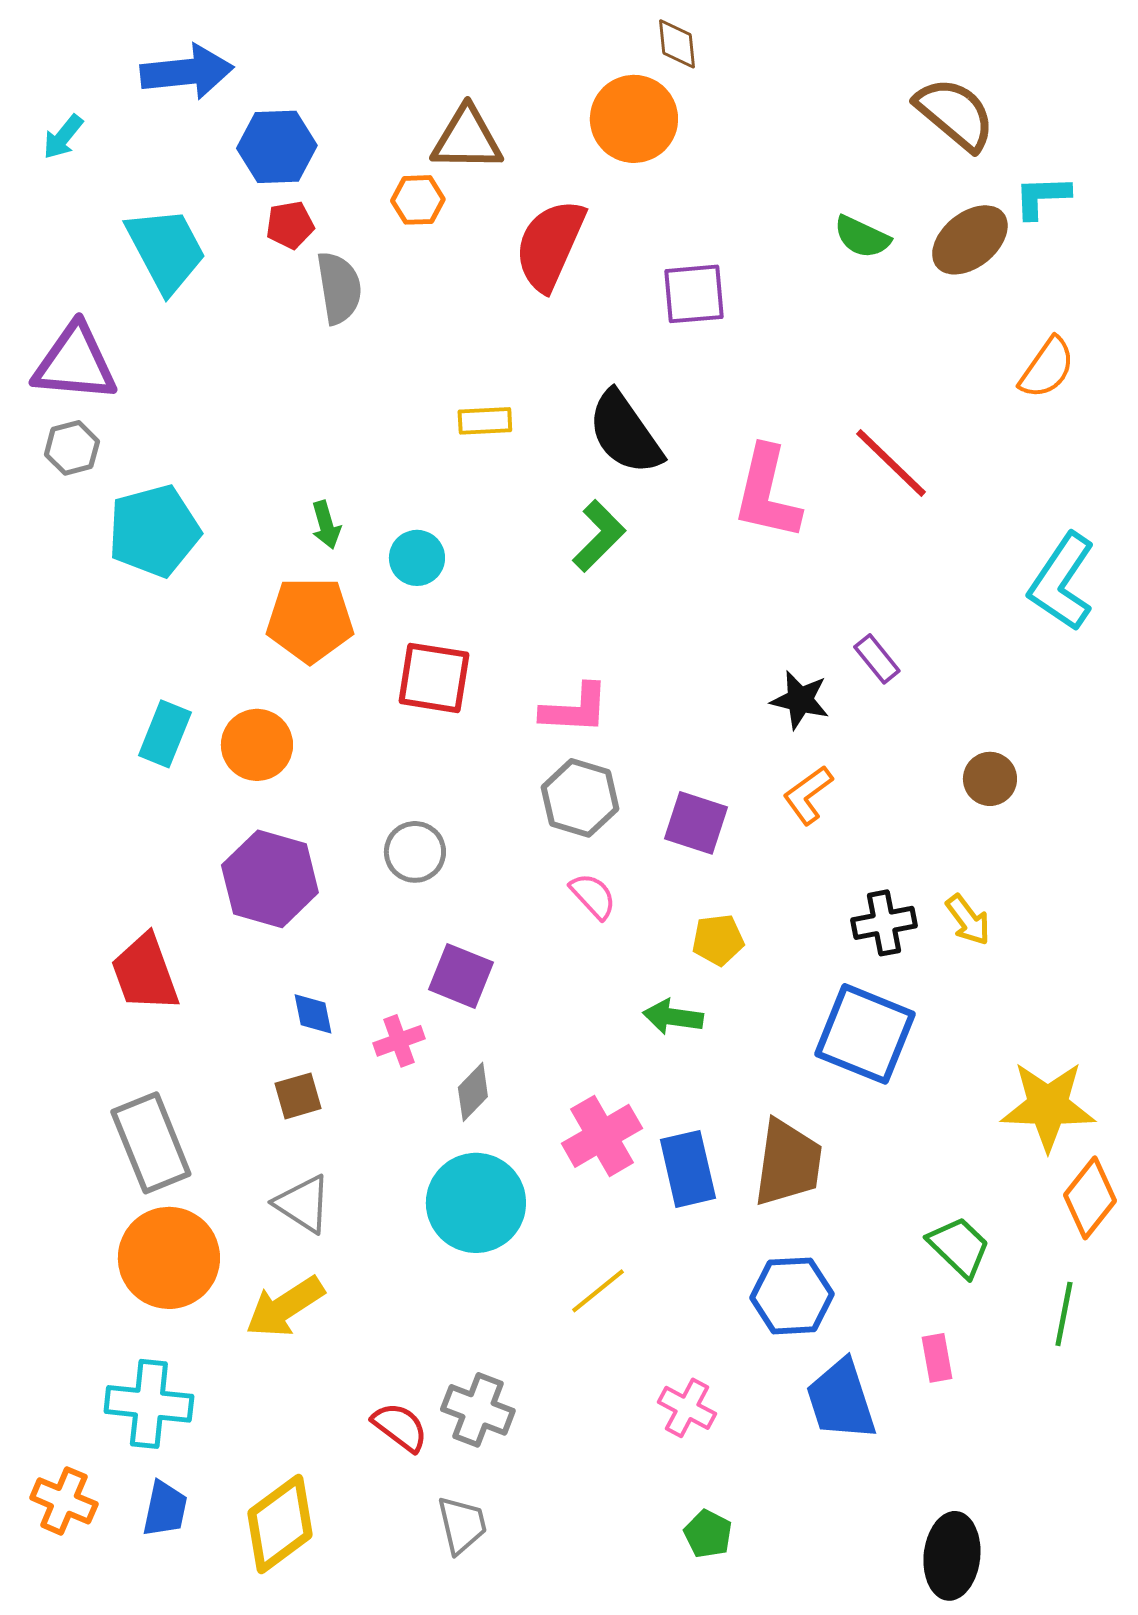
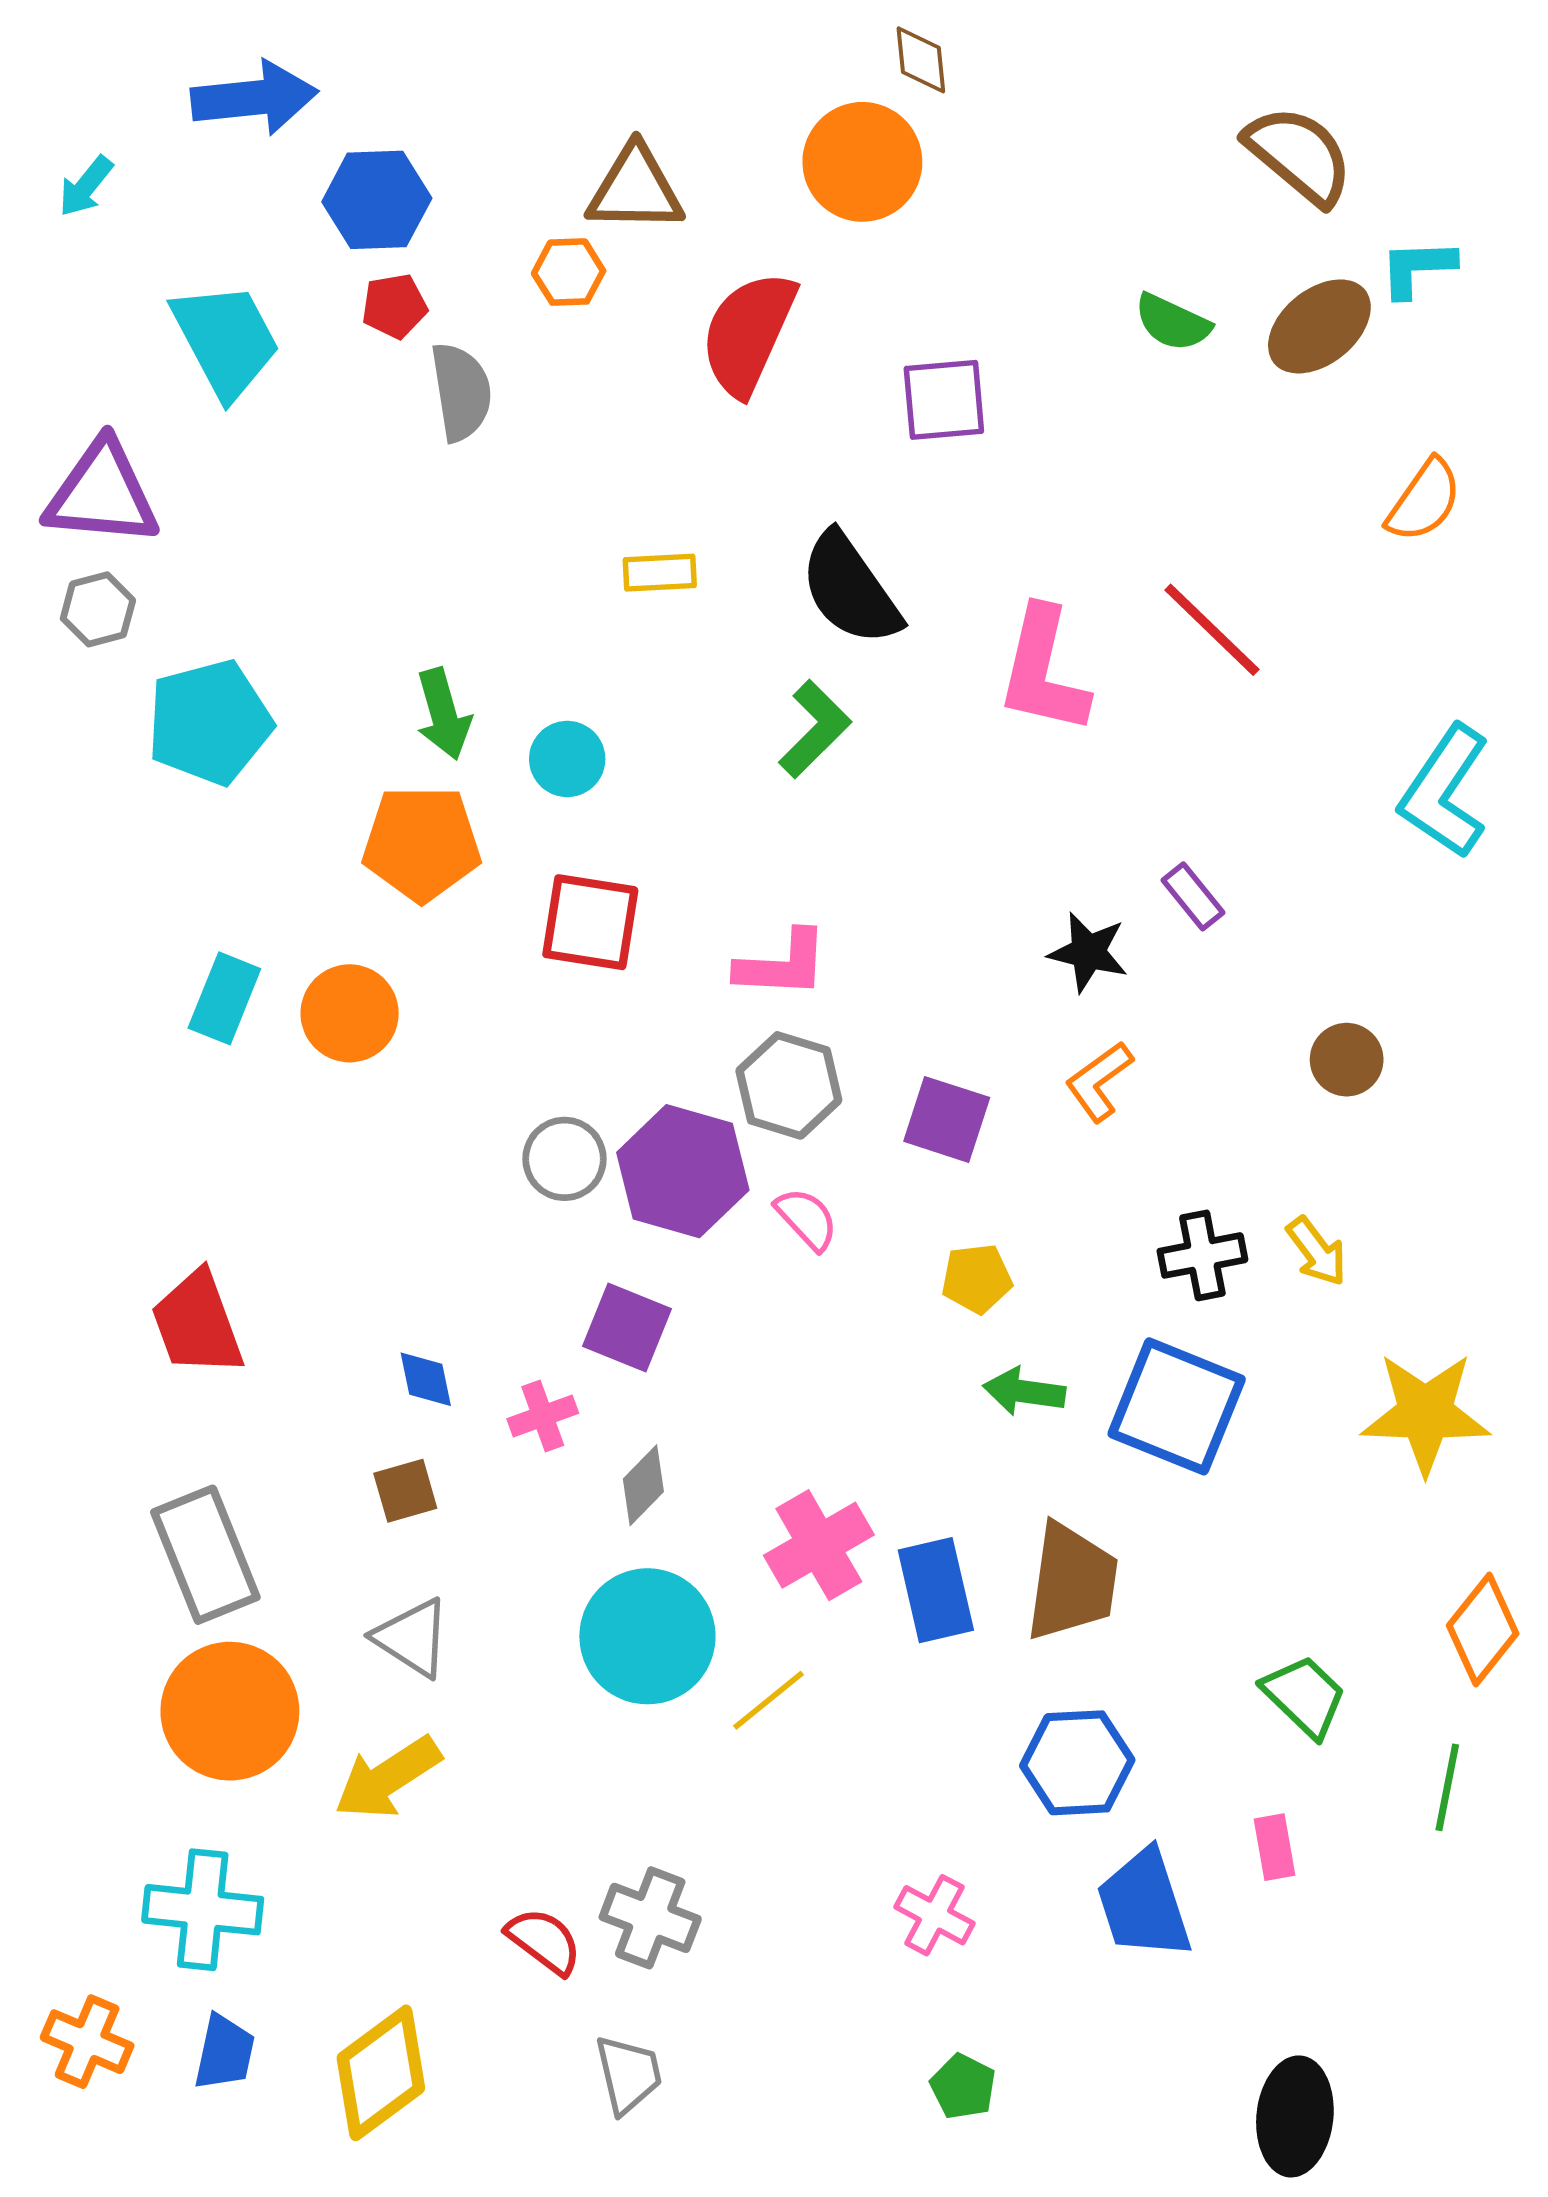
green arrow: (326, 525) -> (443, 714), size x1.4
purple hexagon: (270, 879) -> (683, 1171), moved
green arrow: (673, 1017) -> (1024, 1391), moved
yellow star: (1048, 1106) -> (1425, 1413), moved
yellow line: (598, 1291) -> (769, 1700), moved

